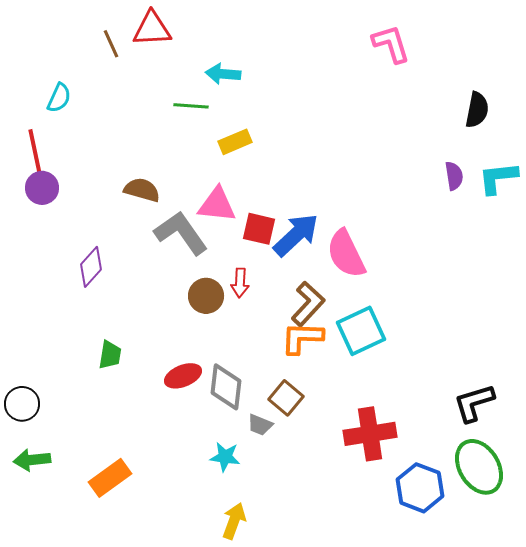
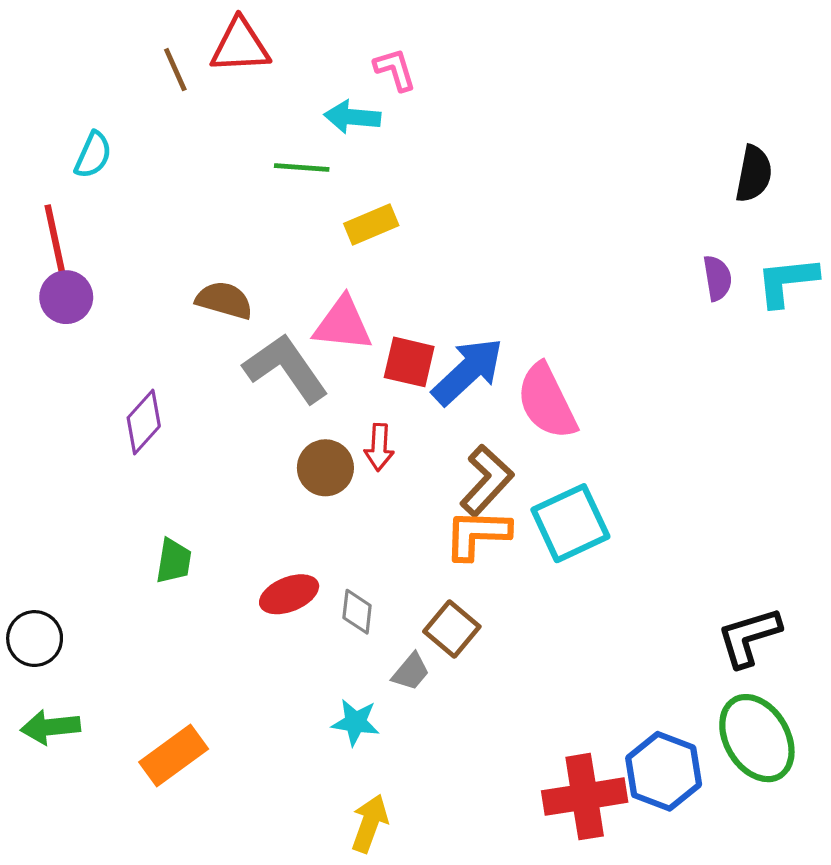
pink L-shape: (391, 44) -> (395, 70), moved, size x0.7
gray diamond: (226, 387) -> (357, 612), size x0.6
gray trapezoid: (260, 425) -> (411, 672), turned -72
red cross: (370, 434) -> (585, 797), moved

